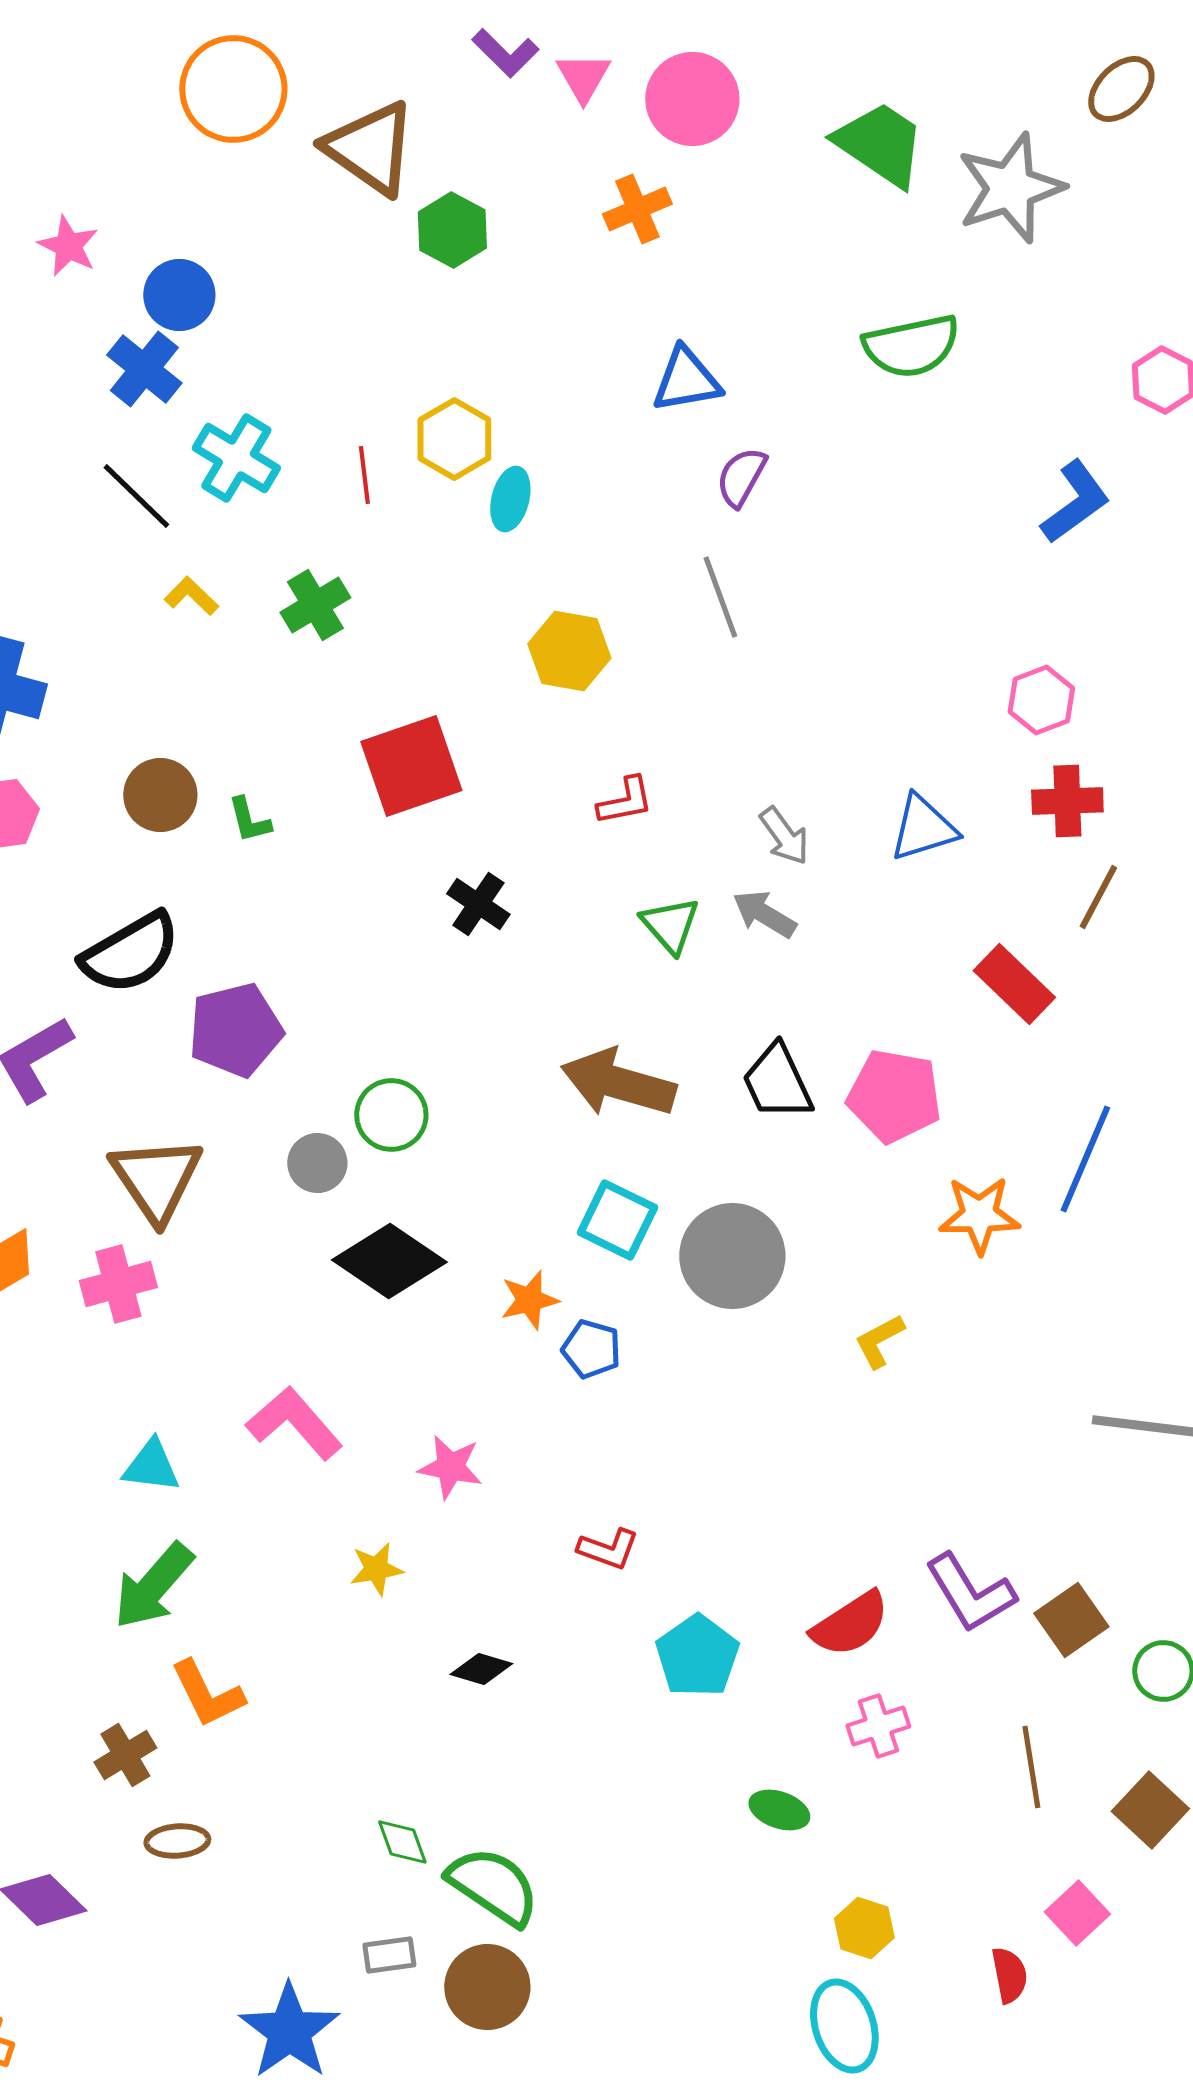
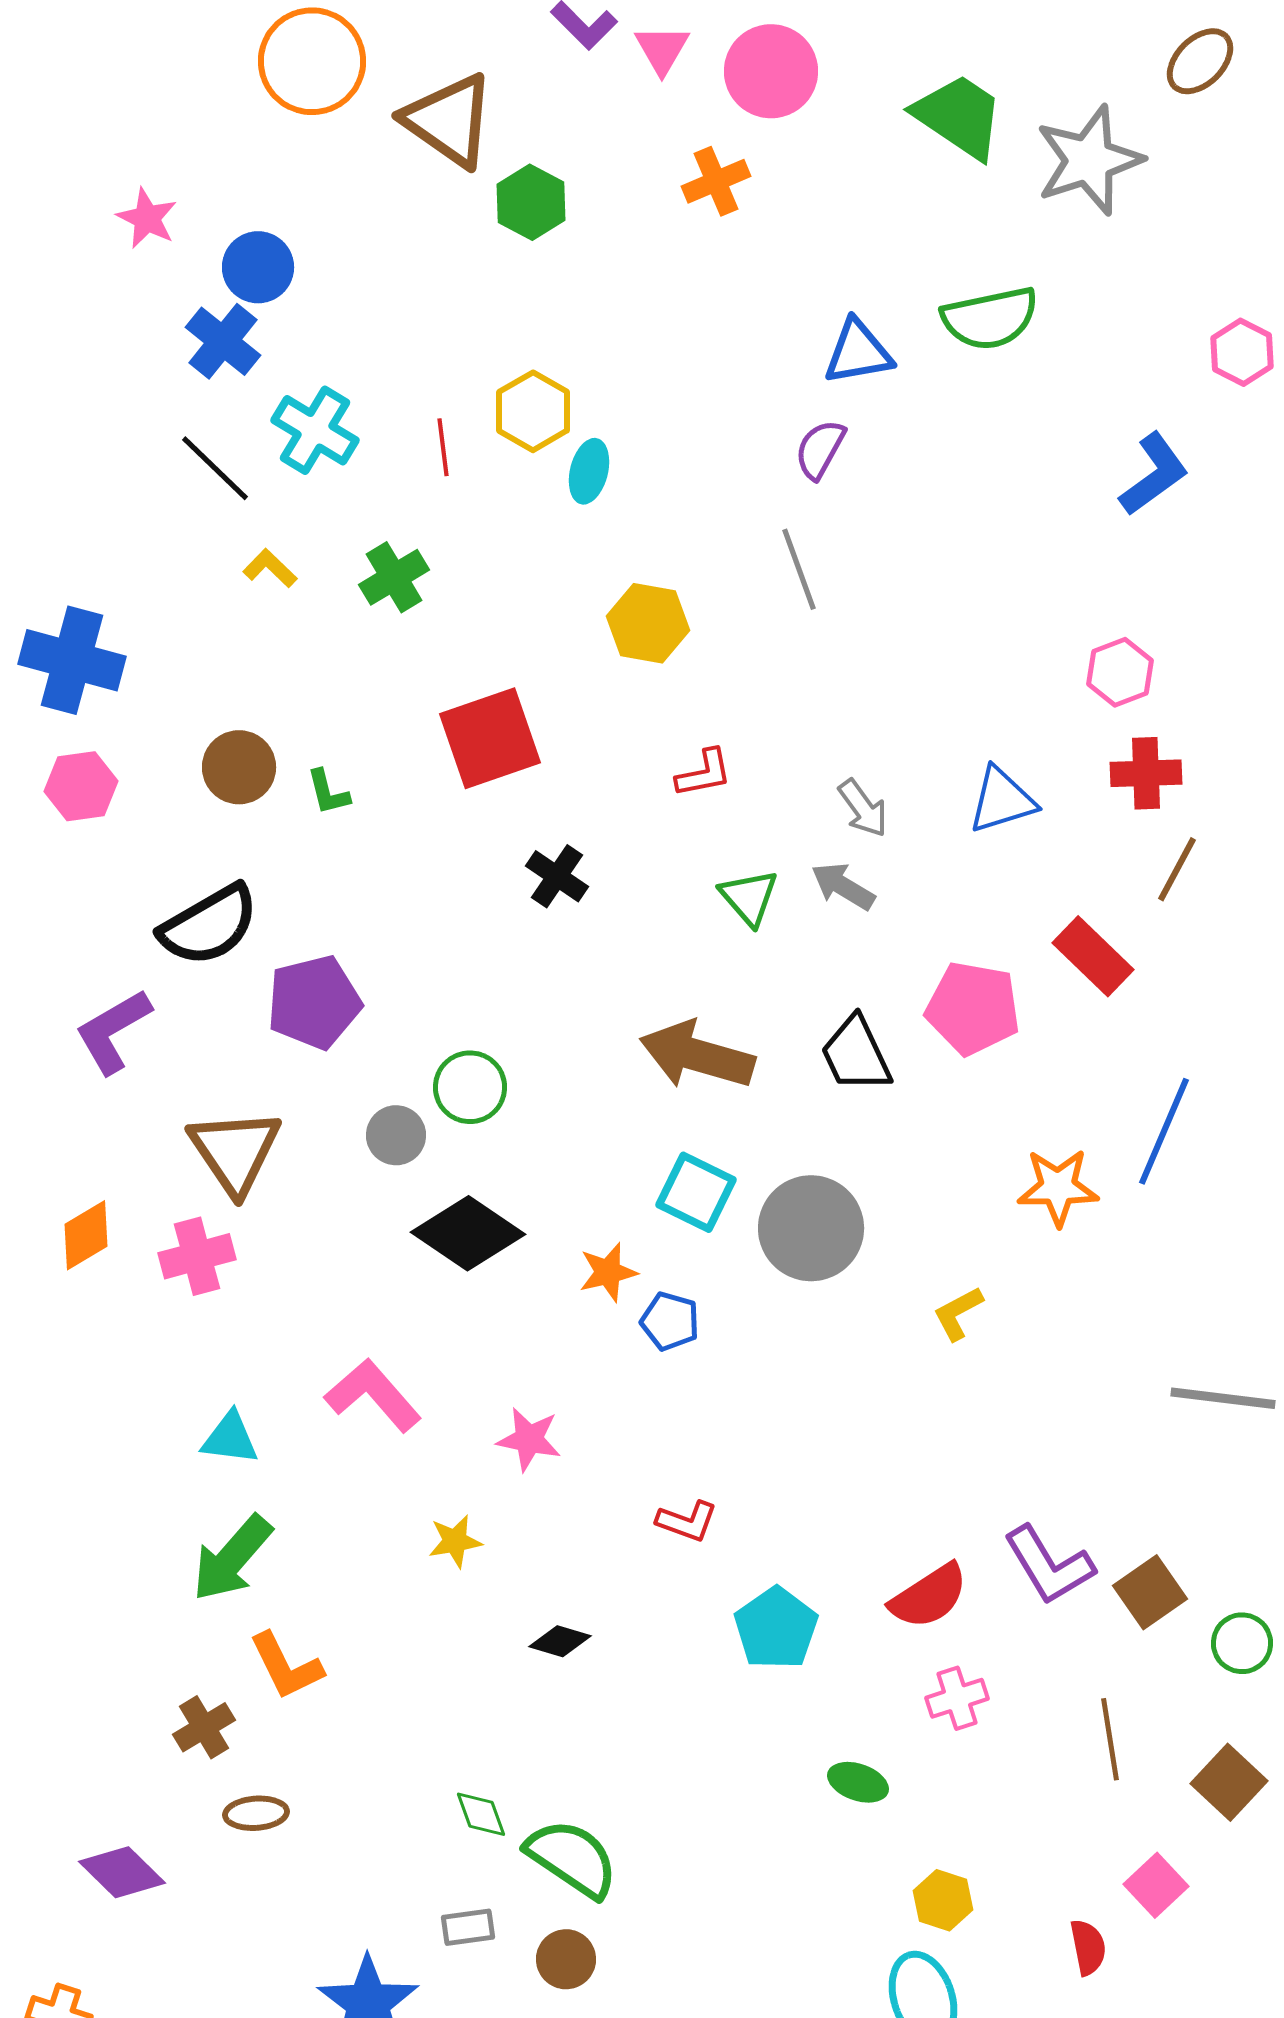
blue triangle: (686, 380) -> (858, 352), moved
pink pentagon: (894, 1096) -> (973, 1008), moved
brown circle: (487, 1987) -> (566, 1959), size x0.7

